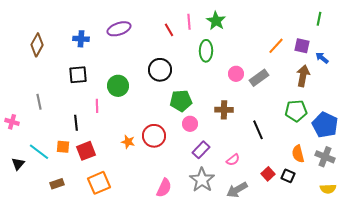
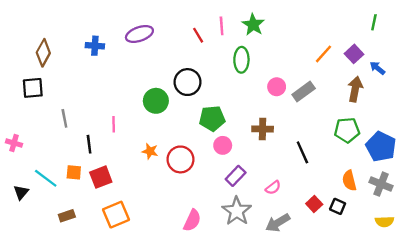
purple square: (302, 46) -> (354, 54), turned 35
black square: (78, 75) -> (33, 88), moved
green circle: (118, 86) -> (156, 101), moved
gray line: (39, 102) -> (64, 118), moved
orange star: (128, 142) -> (150, 151), moved

